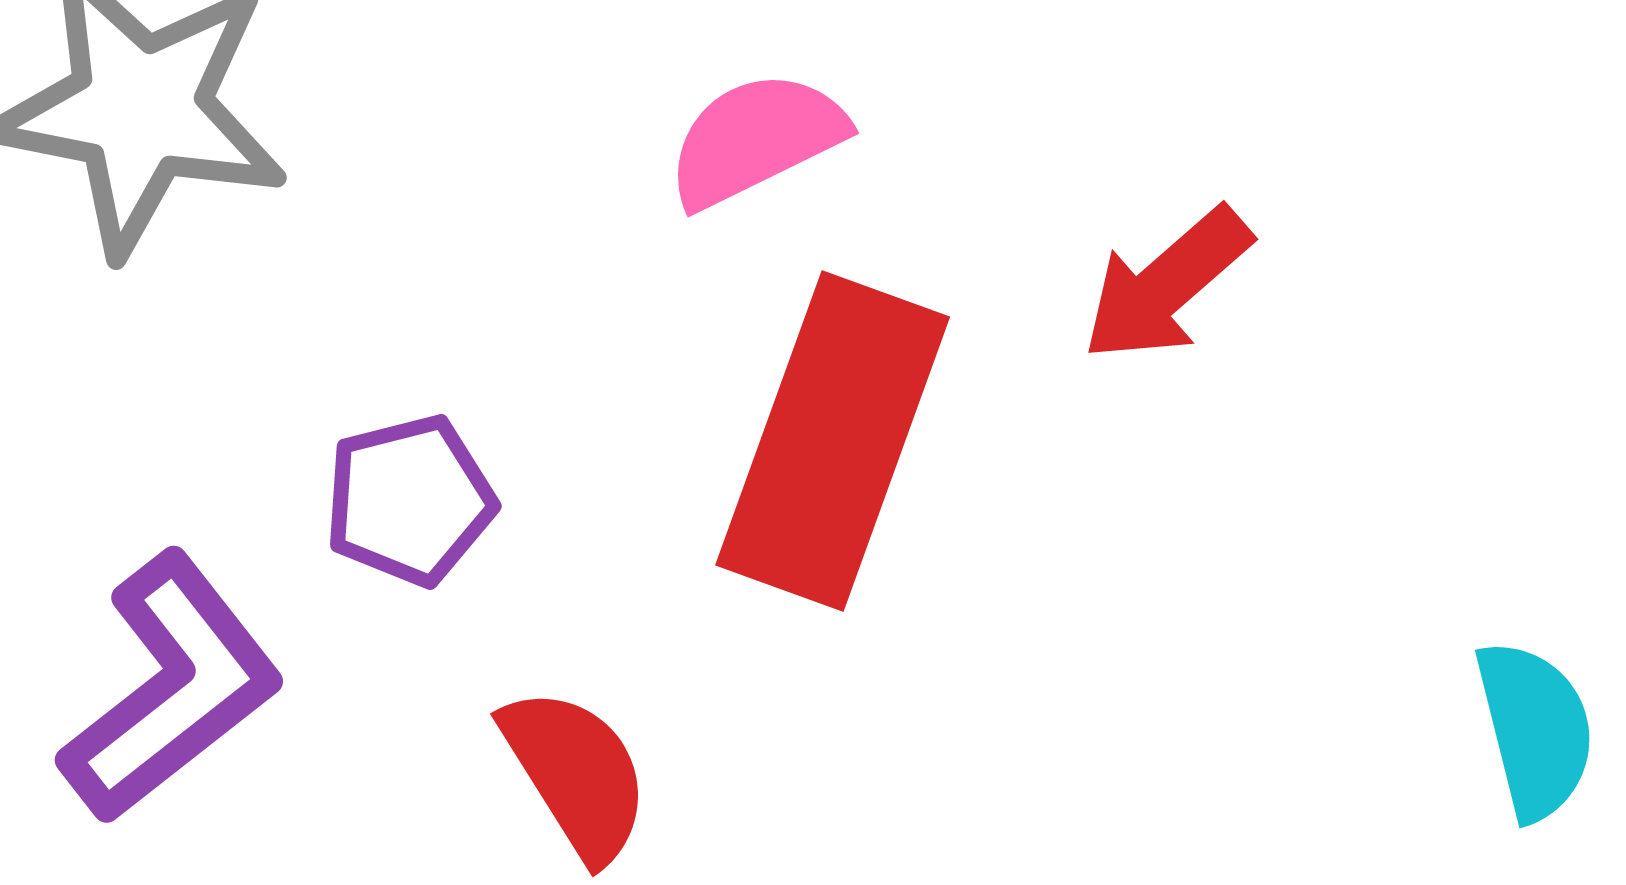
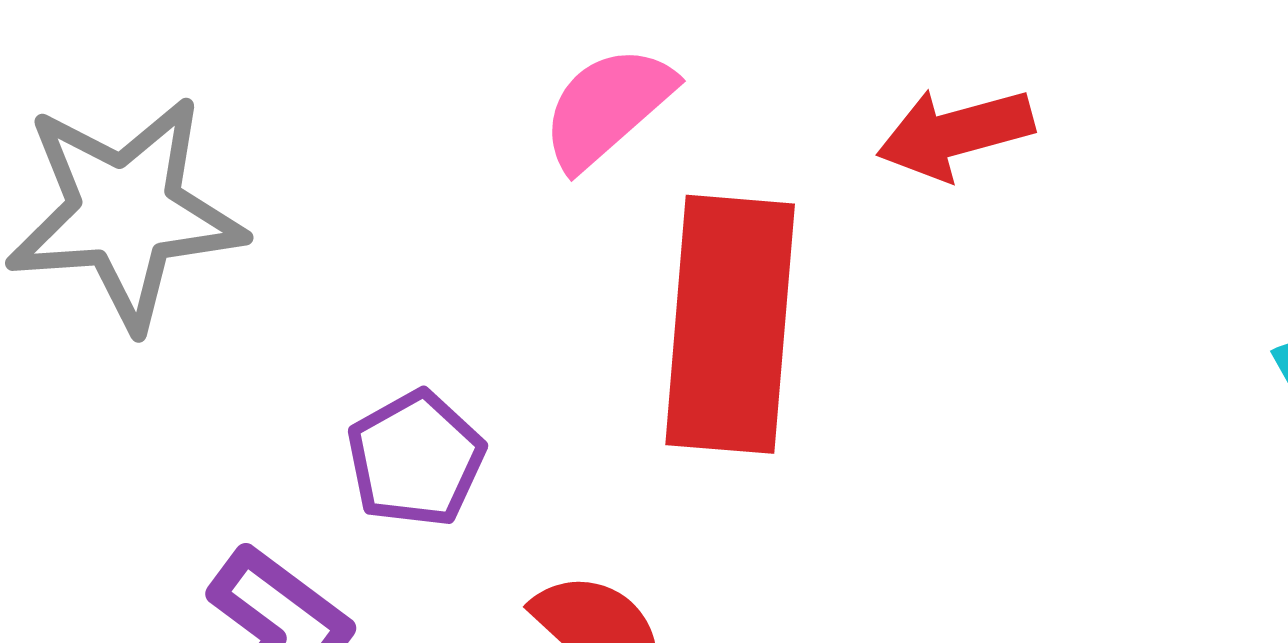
red arrow: (1167, 285) -> (955, 133), turned 41

